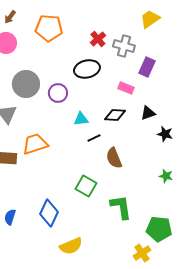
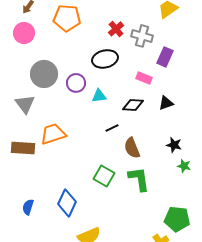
cyan triangle: (81, 119) -> (99, 96), moved
black star: (165, 134) -> (174, 145), moved
green L-shape: (121, 207) -> (139, 179), moved

